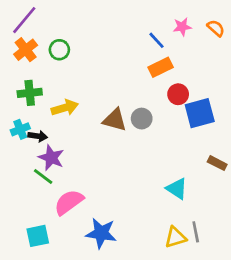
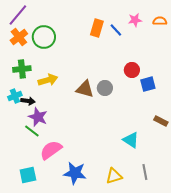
orange semicircle: (216, 28) -> (160, 21), turned -40
green circle: (59, 50) -> (44, 37), size x1.5
orange rectangle: (161, 67) -> (97, 28), moved, turned -48
blue square: (200, 113) -> (148, 84), size x0.7
yellow triangle: (175, 237) -> (114, 176), moved

